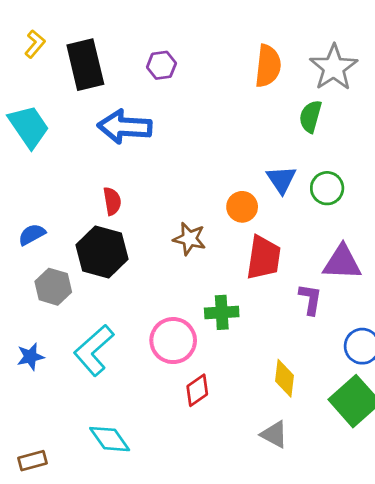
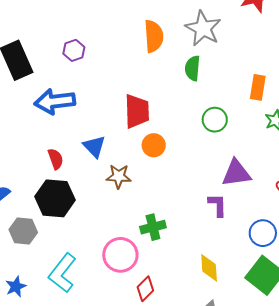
blue triangle: (281, 180) -> (94, 146), moved
red trapezoid: (264, 258) -> (137, 111), moved

